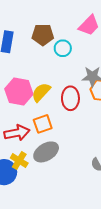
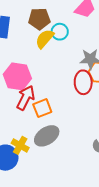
yellow semicircle: (41, 92) -> (45, 39), moved
red ellipse: (70, 98) -> (83, 82), moved
red arrow: (17, 133) -> (26, 98), moved, turned -50

